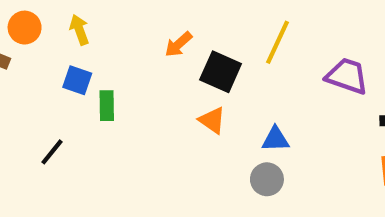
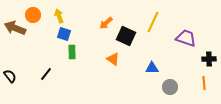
blue square: (77, 80) -> (64, 34), moved
orange triangle: (212, 120) -> (113, 59), moved
gray circle: (267, 179) -> (170, 87), moved

